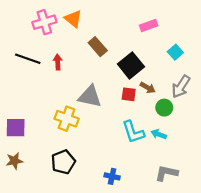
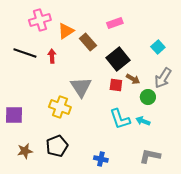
orange triangle: (73, 19) -> (66, 31), moved, turned 48
pink rectangle: (149, 25) -> (115, 23), moved
gray triangle: (90, 96) -> (81, 87), turned 45
brown star: (14, 161) -> (25, 151), moved

